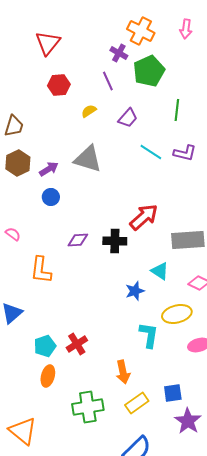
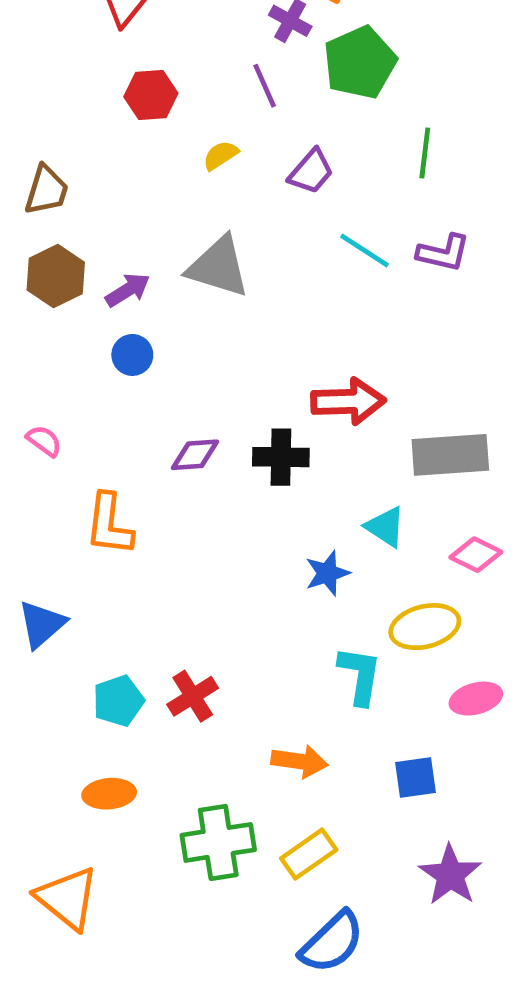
red arrow: (144, 217) -> (348, 401), turned 40
orange arrow: (123, 372) -> (299, 761), turned -70
orange ellipse: (48, 376) -> (109, 794), moved, turned 70
blue square: (173, 393) -> (416, 777), moved
yellow rectangle: (137, 403) -> (309, 854), moved

